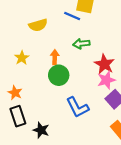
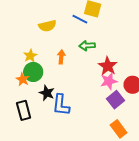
green circle: (59, 75) -> (33, 72), moved
orange star: (15, 93) -> (23, 79), moved
blue L-shape: (77, 107) -> (61, 105), moved, turned 30
black star: (41, 130) -> (47, 93), moved

